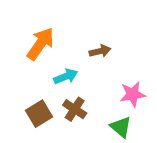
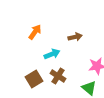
orange arrow: (40, 44) -> (35, 32), size x0.7

